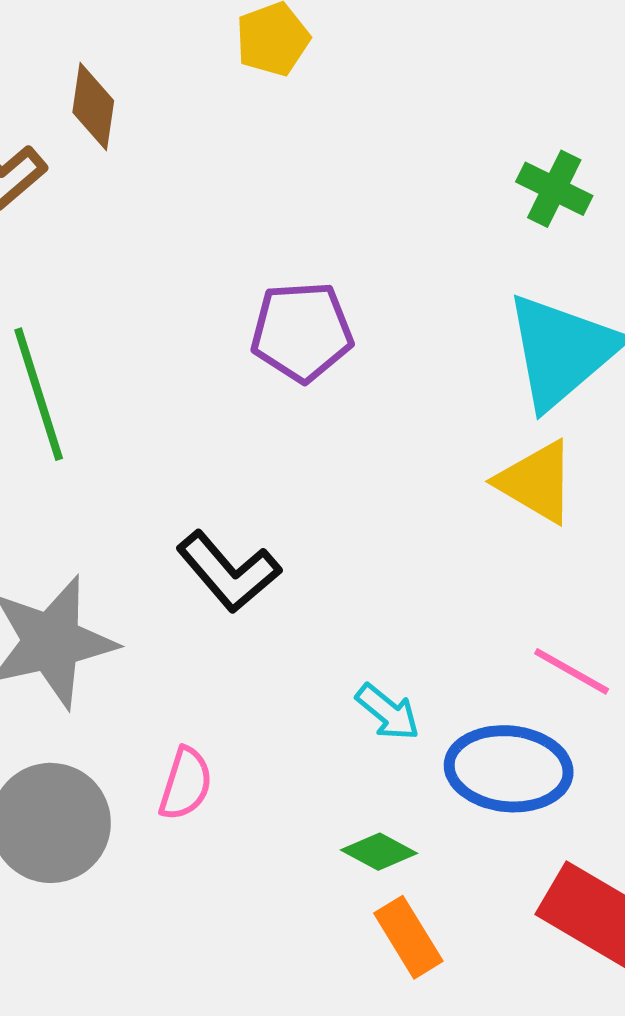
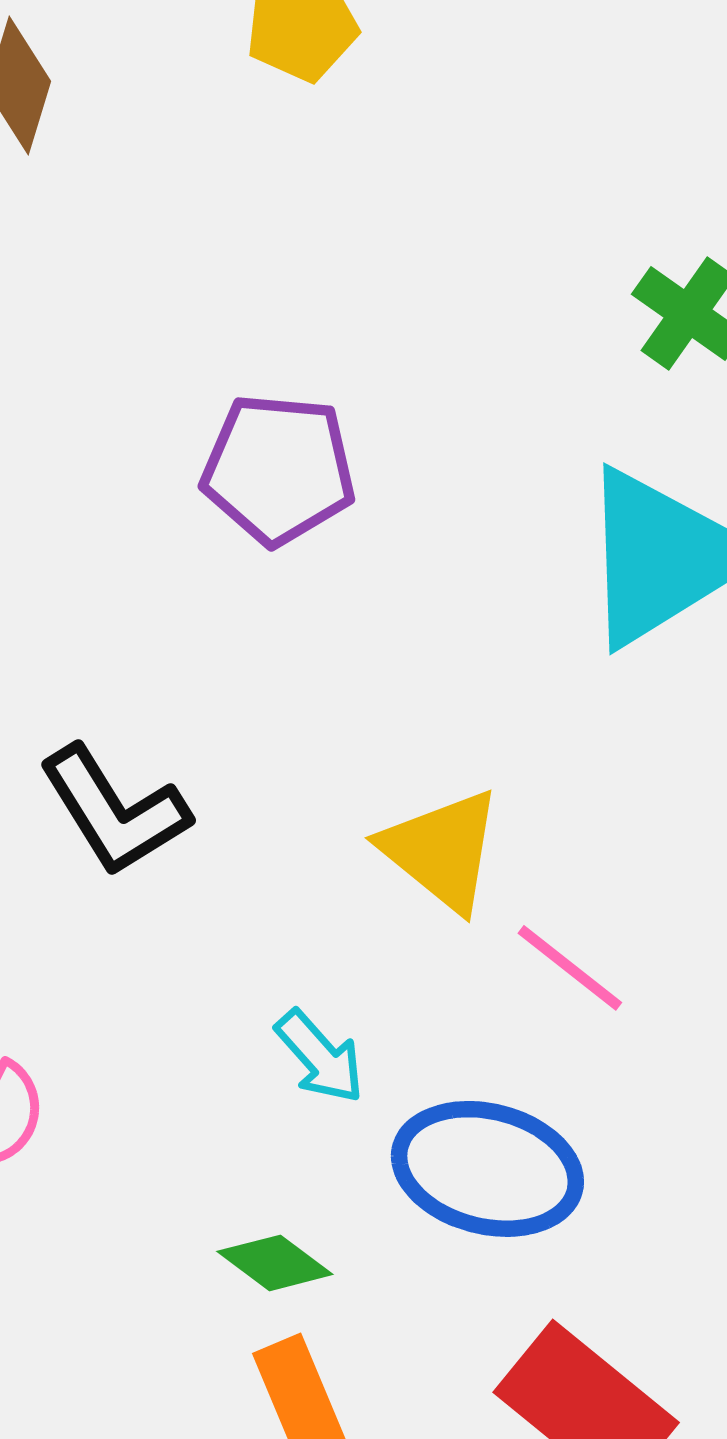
yellow triangle: (536, 482) -> (442, 850), moved
pink line: (572, 671) -> (570, 968), moved

